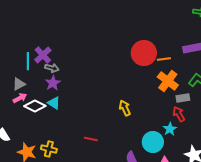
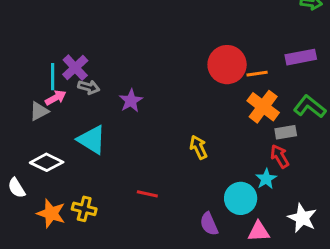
purple star: (53, 83) -> (131, 101), moved
pink arrow: (20, 98) -> (56, 98), moved
cyan triangle: (54, 103) -> (92, 140), size x1.5
white diamond: (35, 106) -> (47, 162), moved

